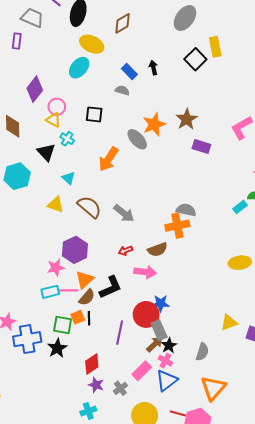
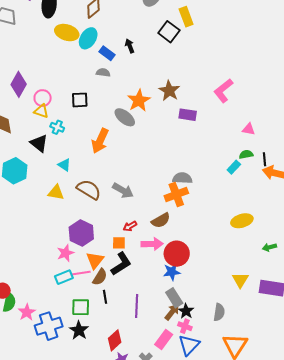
cyan ellipse: (79, 68) -> (88, 38), moved
red circle: (146, 314) -> (177, 254), moved
orange square: (78, 317) -> (119, 243), moved, turned 32
yellow triangle: (229, 322) -> (240, 280), turned -30

